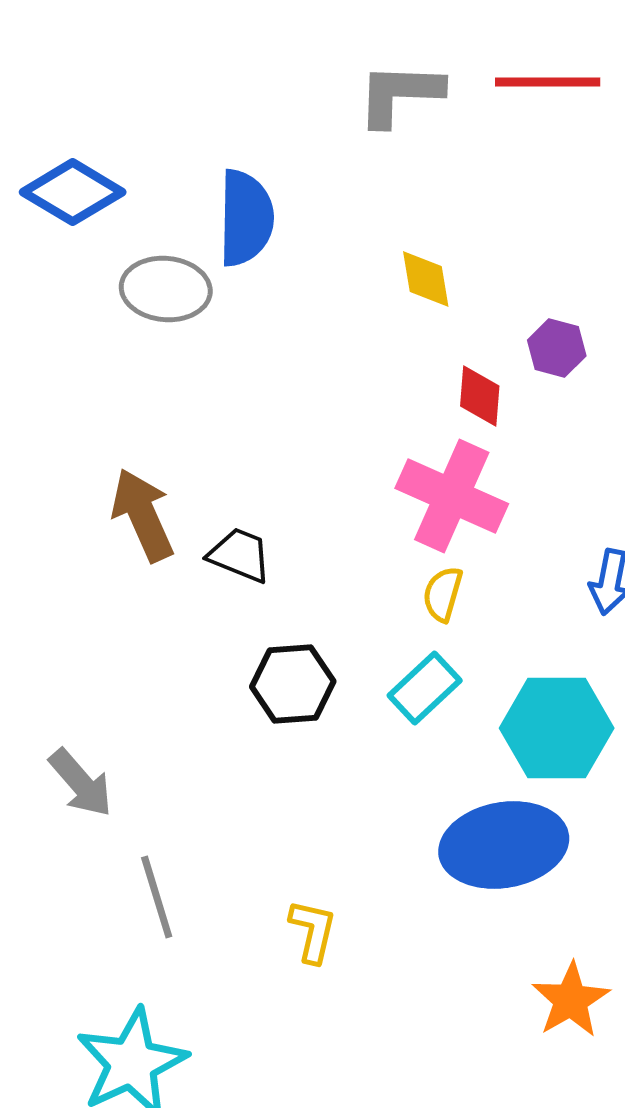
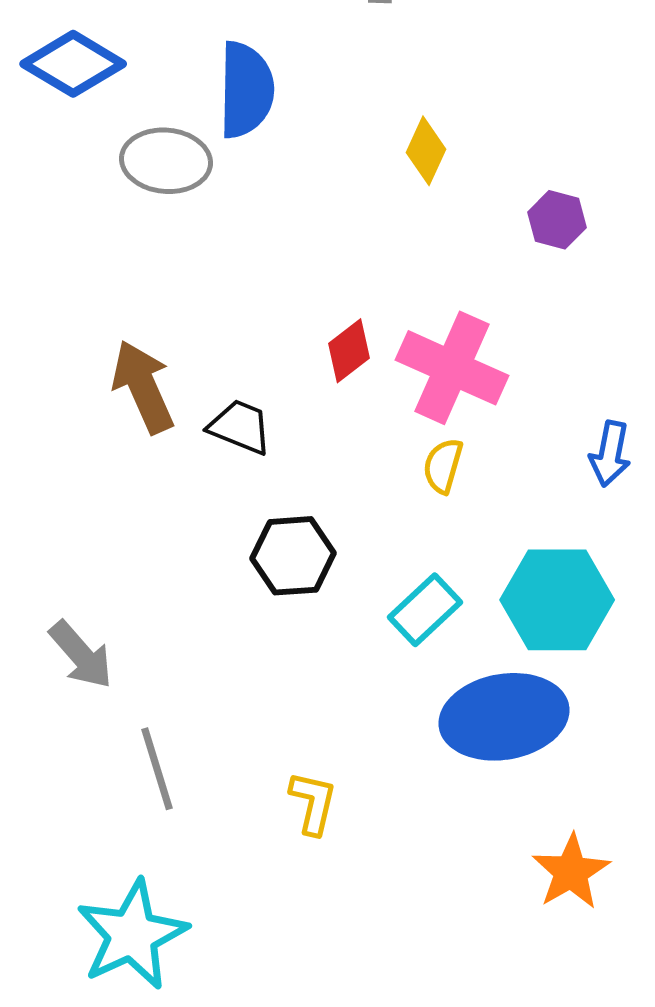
yellow diamond: (426, 279) -> (426, 151), turned 34
red diamond: (480, 396) -> (349, 351), moved, turned 48
cyan rectangle: (425, 688) -> (425, 610), moved

